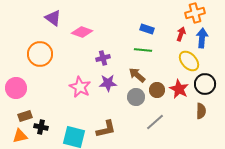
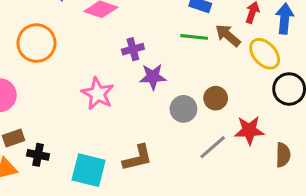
brown arrow: (137, 75) -> (228, 35), moved
purple star: (108, 83) -> (153, 77), moved
red star: (179, 89) -> (249, 130), moved, turned -30
brown semicircle: (201, 111) -> (283, 155), moved

